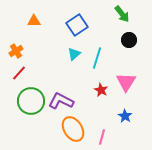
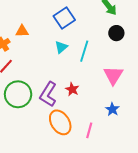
orange triangle: (34, 21) -> (22, 31), moved
red star: (101, 90) -> (72, 89), moved
purple L-shape: (61, 101) -> (48, 94), turned -85

